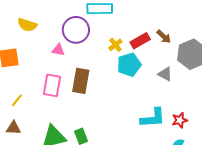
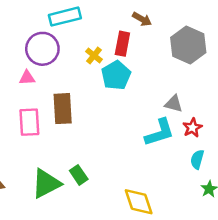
brown arrow: (164, 37) -> (142, 19), moved
red rectangle: (140, 41) -> (122, 44), turned -36
gray triangle: (165, 74) -> (174, 104), moved

